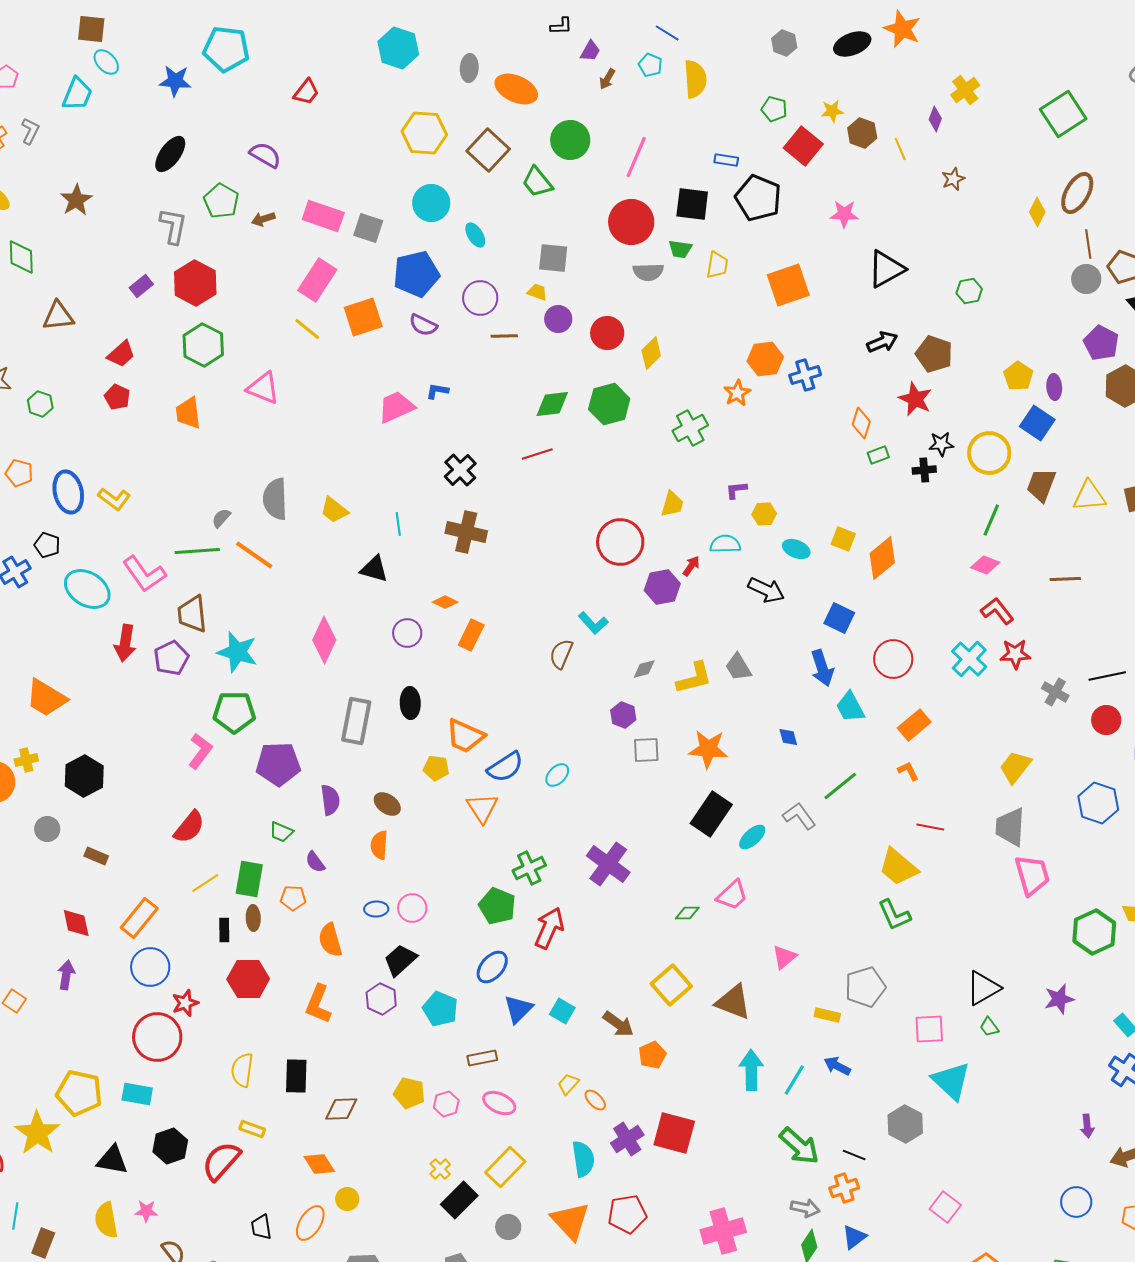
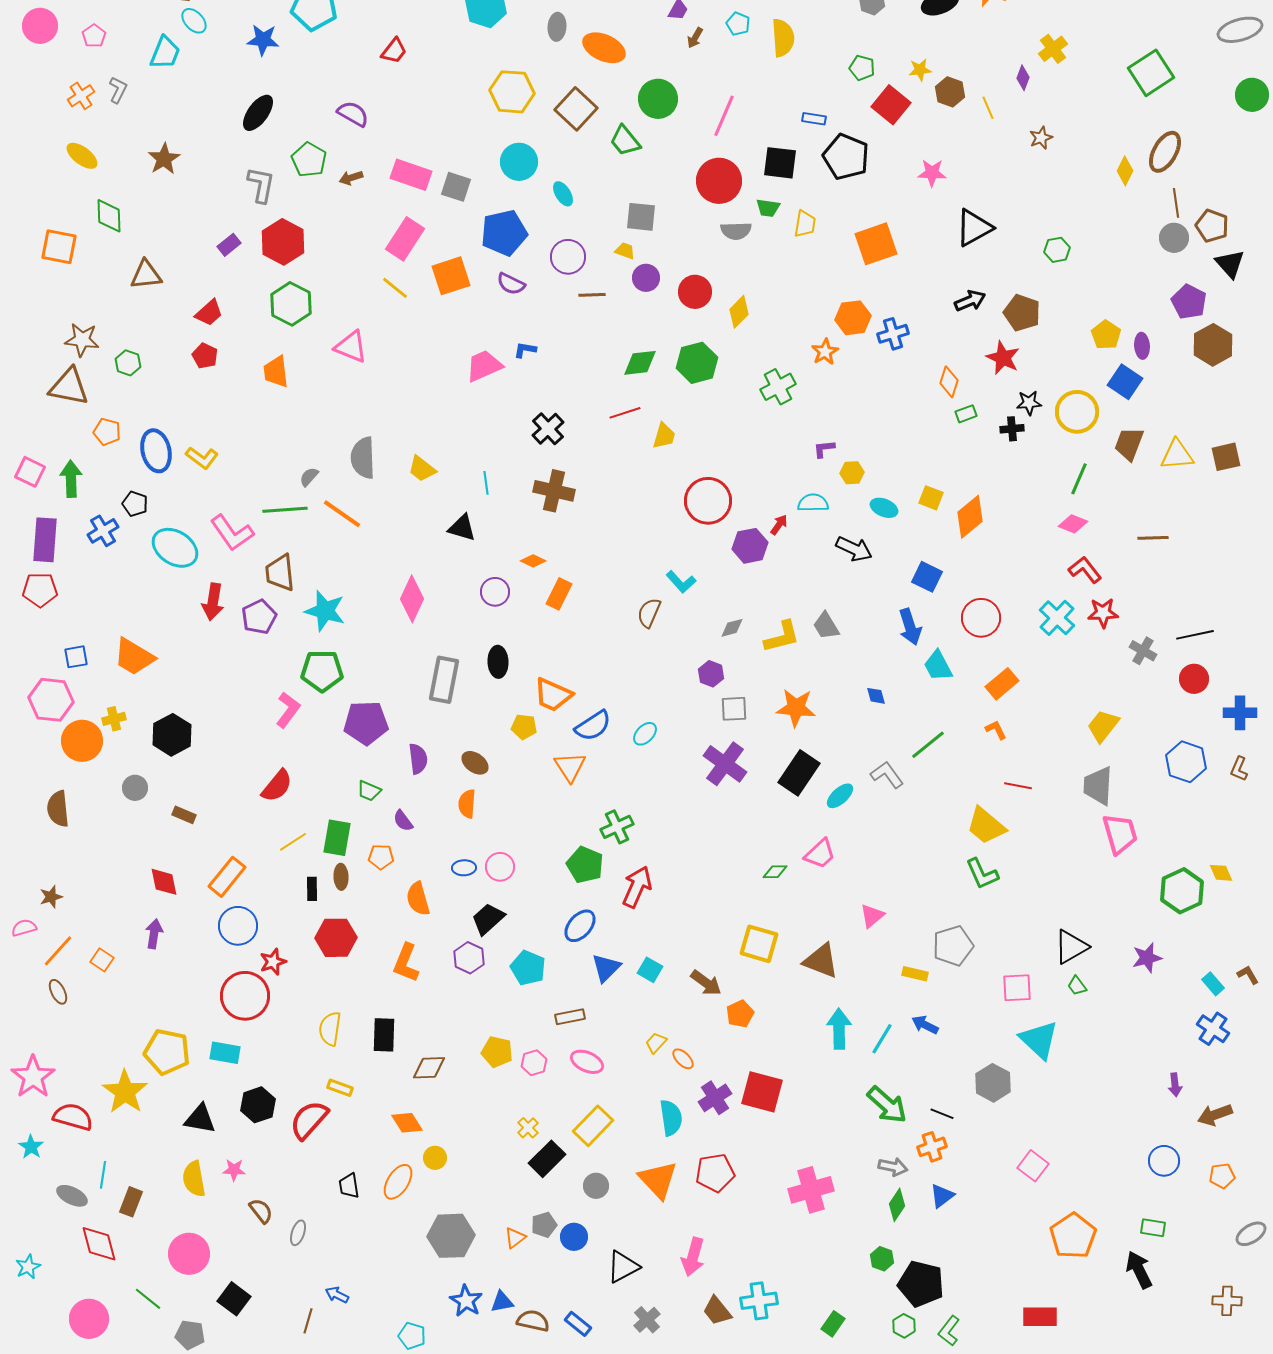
yellow trapezoid: (672, 504) -> (664, 436), moved
purple cross: (608, 864) -> (725, 764), moved
yellow square: (671, 985) -> (759, 944), turned -33

